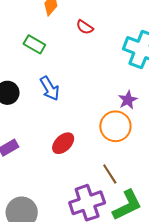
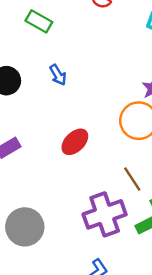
blue arrow: (50, 88) -> (58, 75), size x0.7

